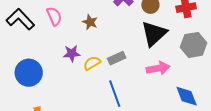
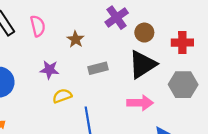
gray rectangle: (117, 58) -> (98, 68), moved
yellow semicircle: (92, 63) -> (62, 96), moved

